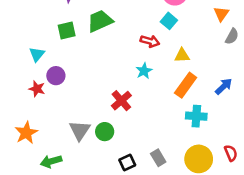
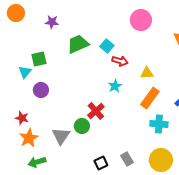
cyan square: (169, 21) -> (107, 46), moved
green square: (67, 30) -> (39, 59), moved
red star: (37, 89) -> (22, 118), moved
green circle: (105, 132) -> (82, 126), moved
orange star: (26, 133) -> (29, 138), moved

